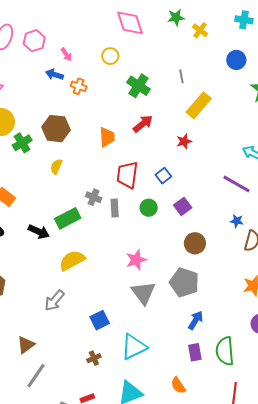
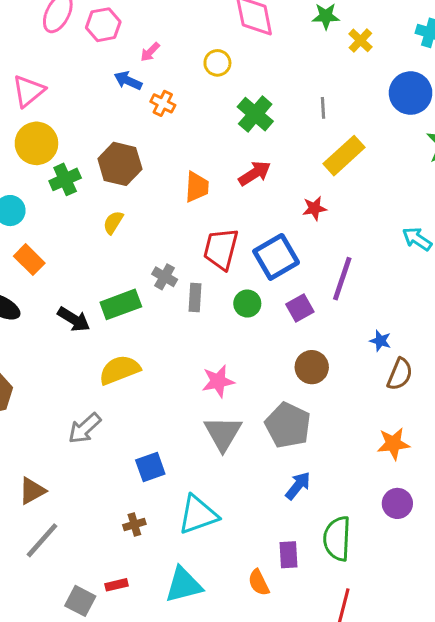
pink arrow: (66, 54) -> (150, 52), turned 72
blue circle: (236, 60) -> (411, 93), size x1.4
blue square: (163, 176) -> (276, 257), size x1.8
purple line: (236, 184) -> (342, 279), moved, turned 72
purple rectangle: (195, 352) -> (288, 555), moved

